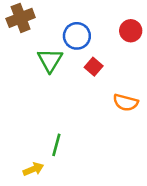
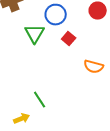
green line: (56, 145) -> (40, 100), turned -48

